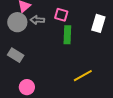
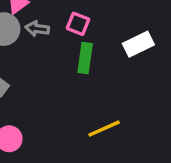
white rectangle: (98, 23) -> (138, 44), turned 42

